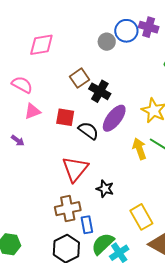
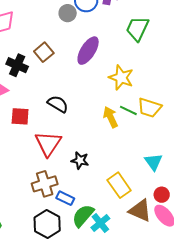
black cross: (100, 91) -> (17, 65), moved
red square: (65, 117) -> (20, 116), moved
purple ellipse: (114, 118) -> (88, 51), moved
blue rectangle: (87, 225) -> (65, 198), turned -48

